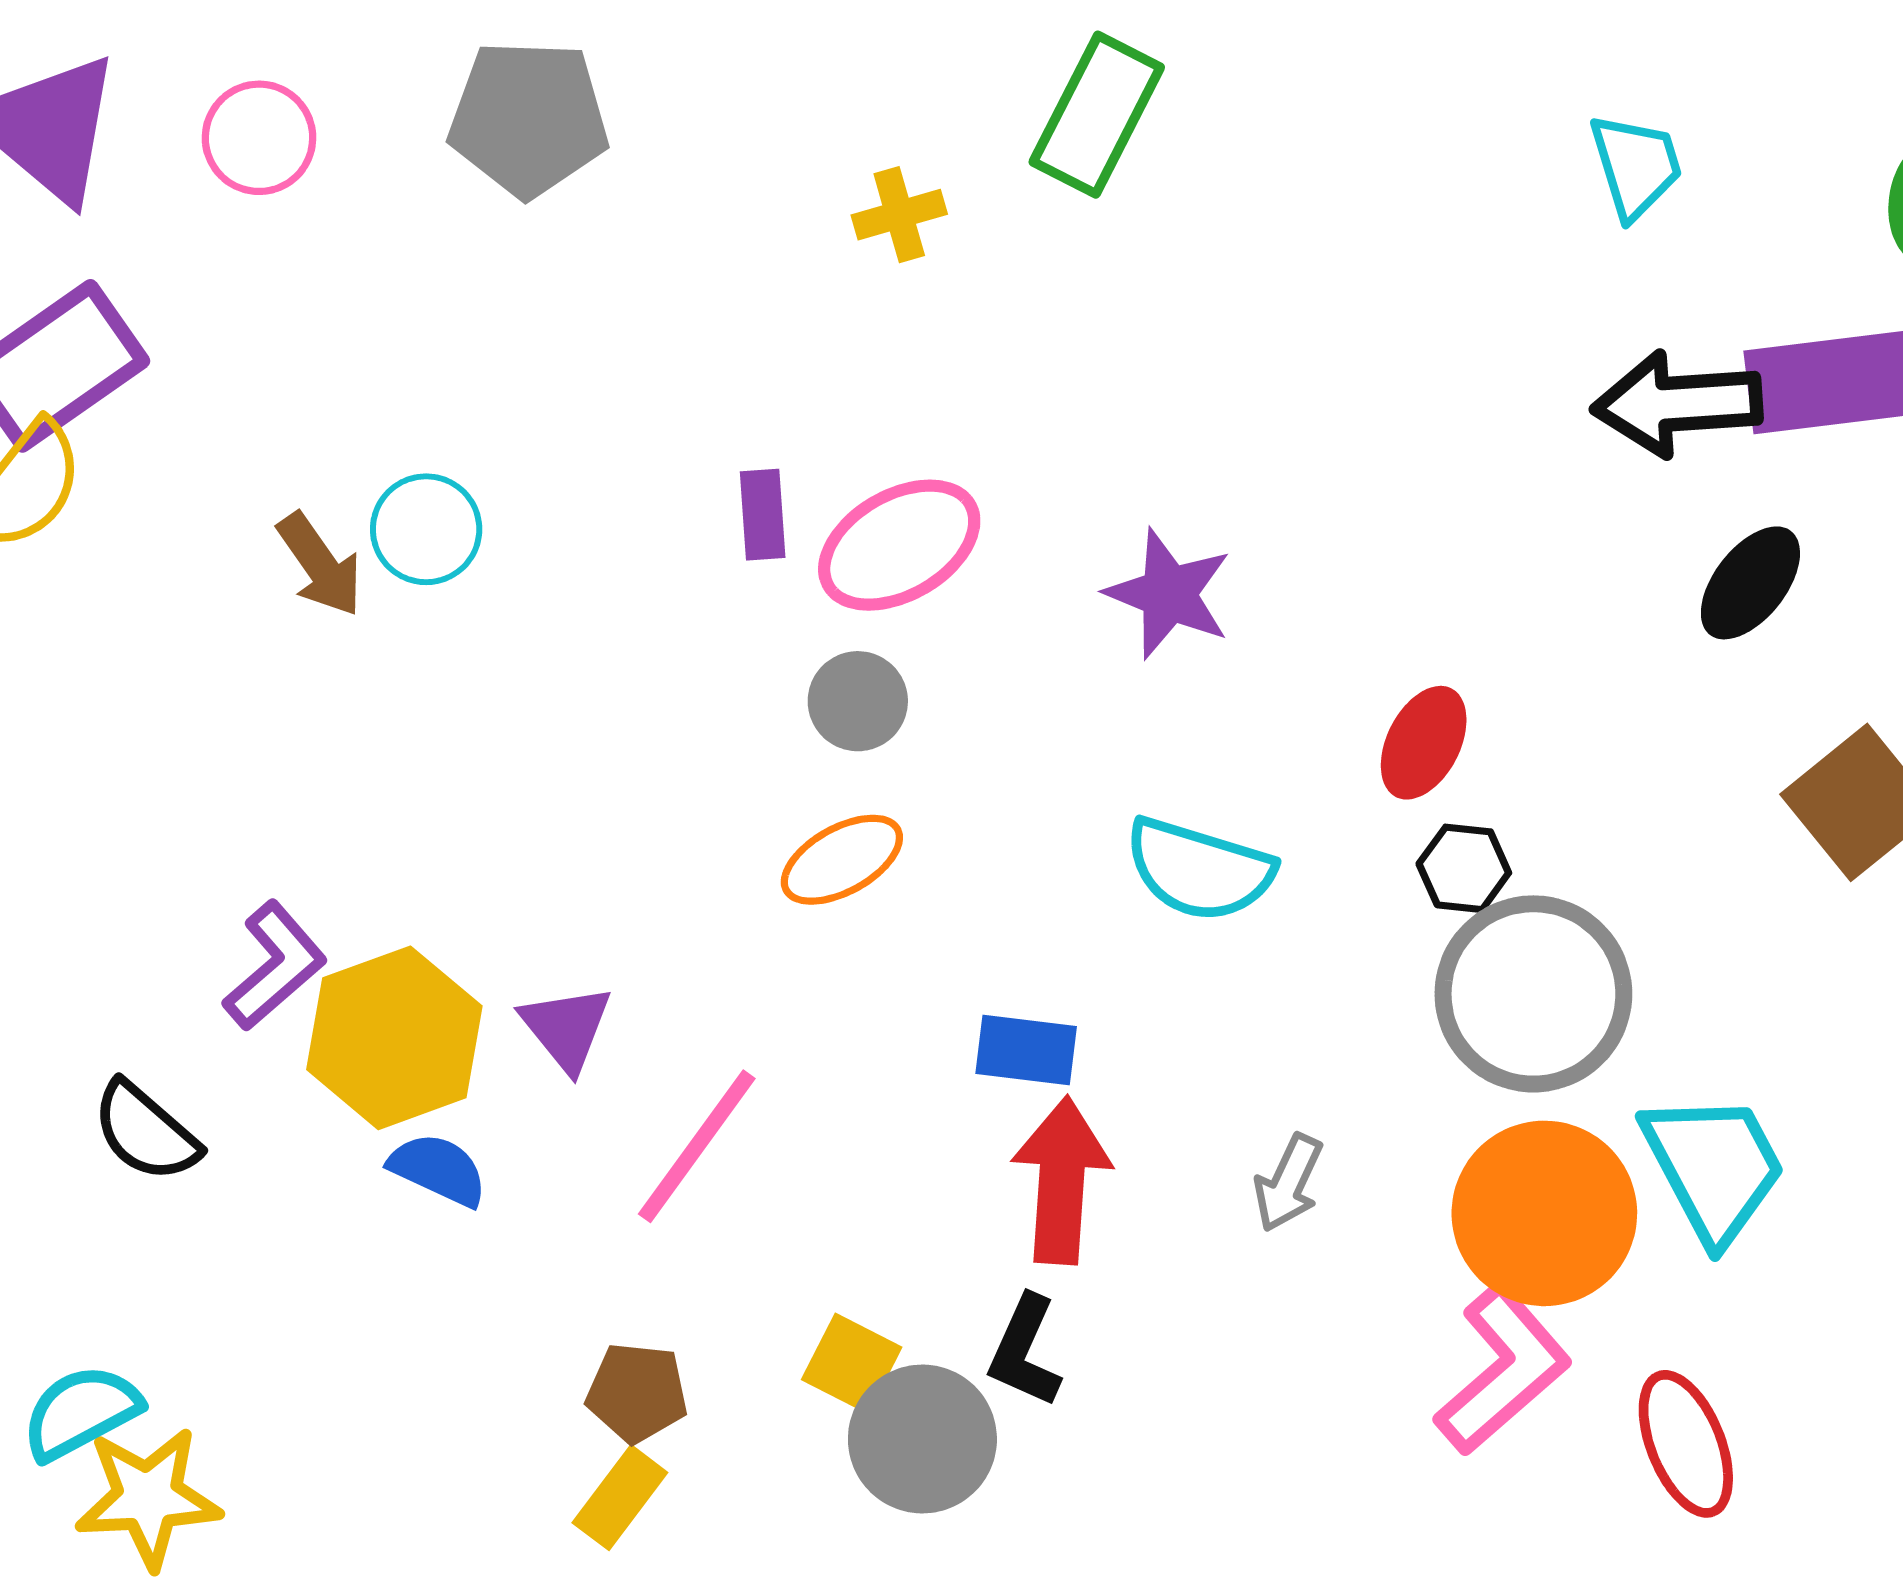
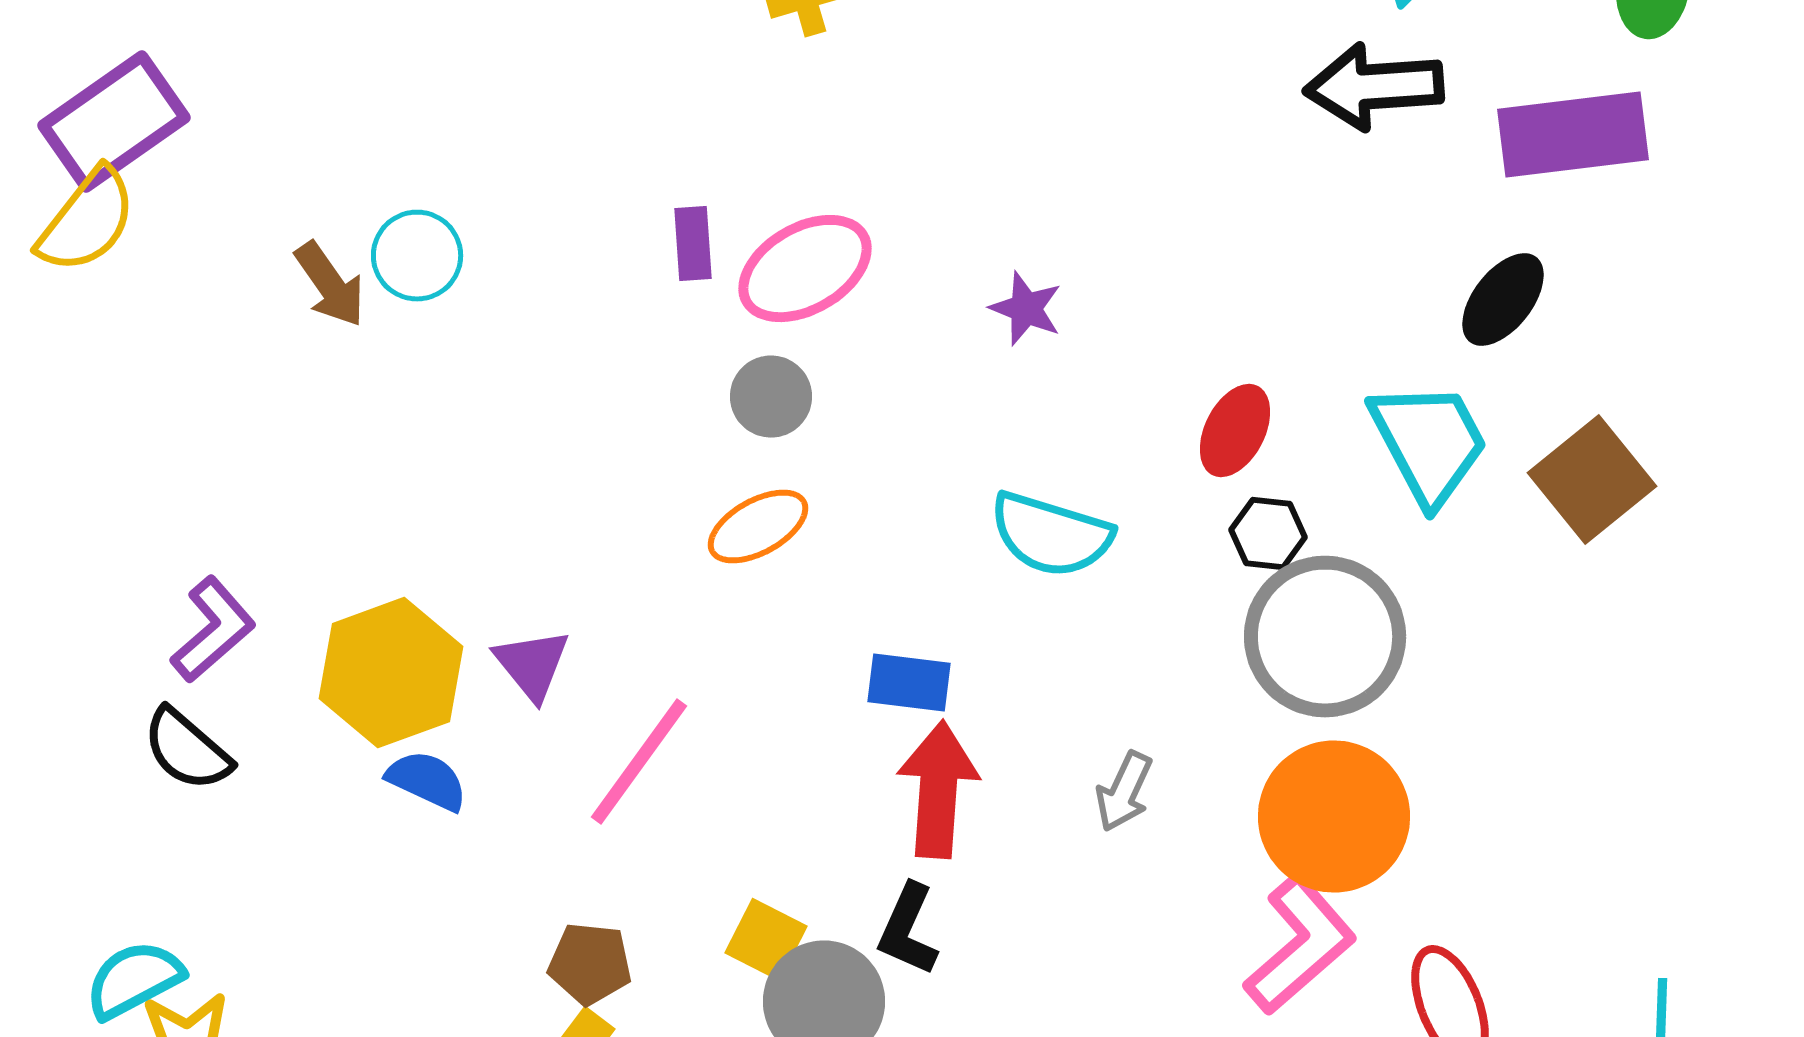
black arrow: (1677, 404) -> (1374, 87), moved
purple star: (1169, 594) -> (1026, 309), size x0.7
purple L-shape: (275, 966) -> (213, 630), moved
cyan trapezoid: (1714, 1167) -> (1429, 443), moved

